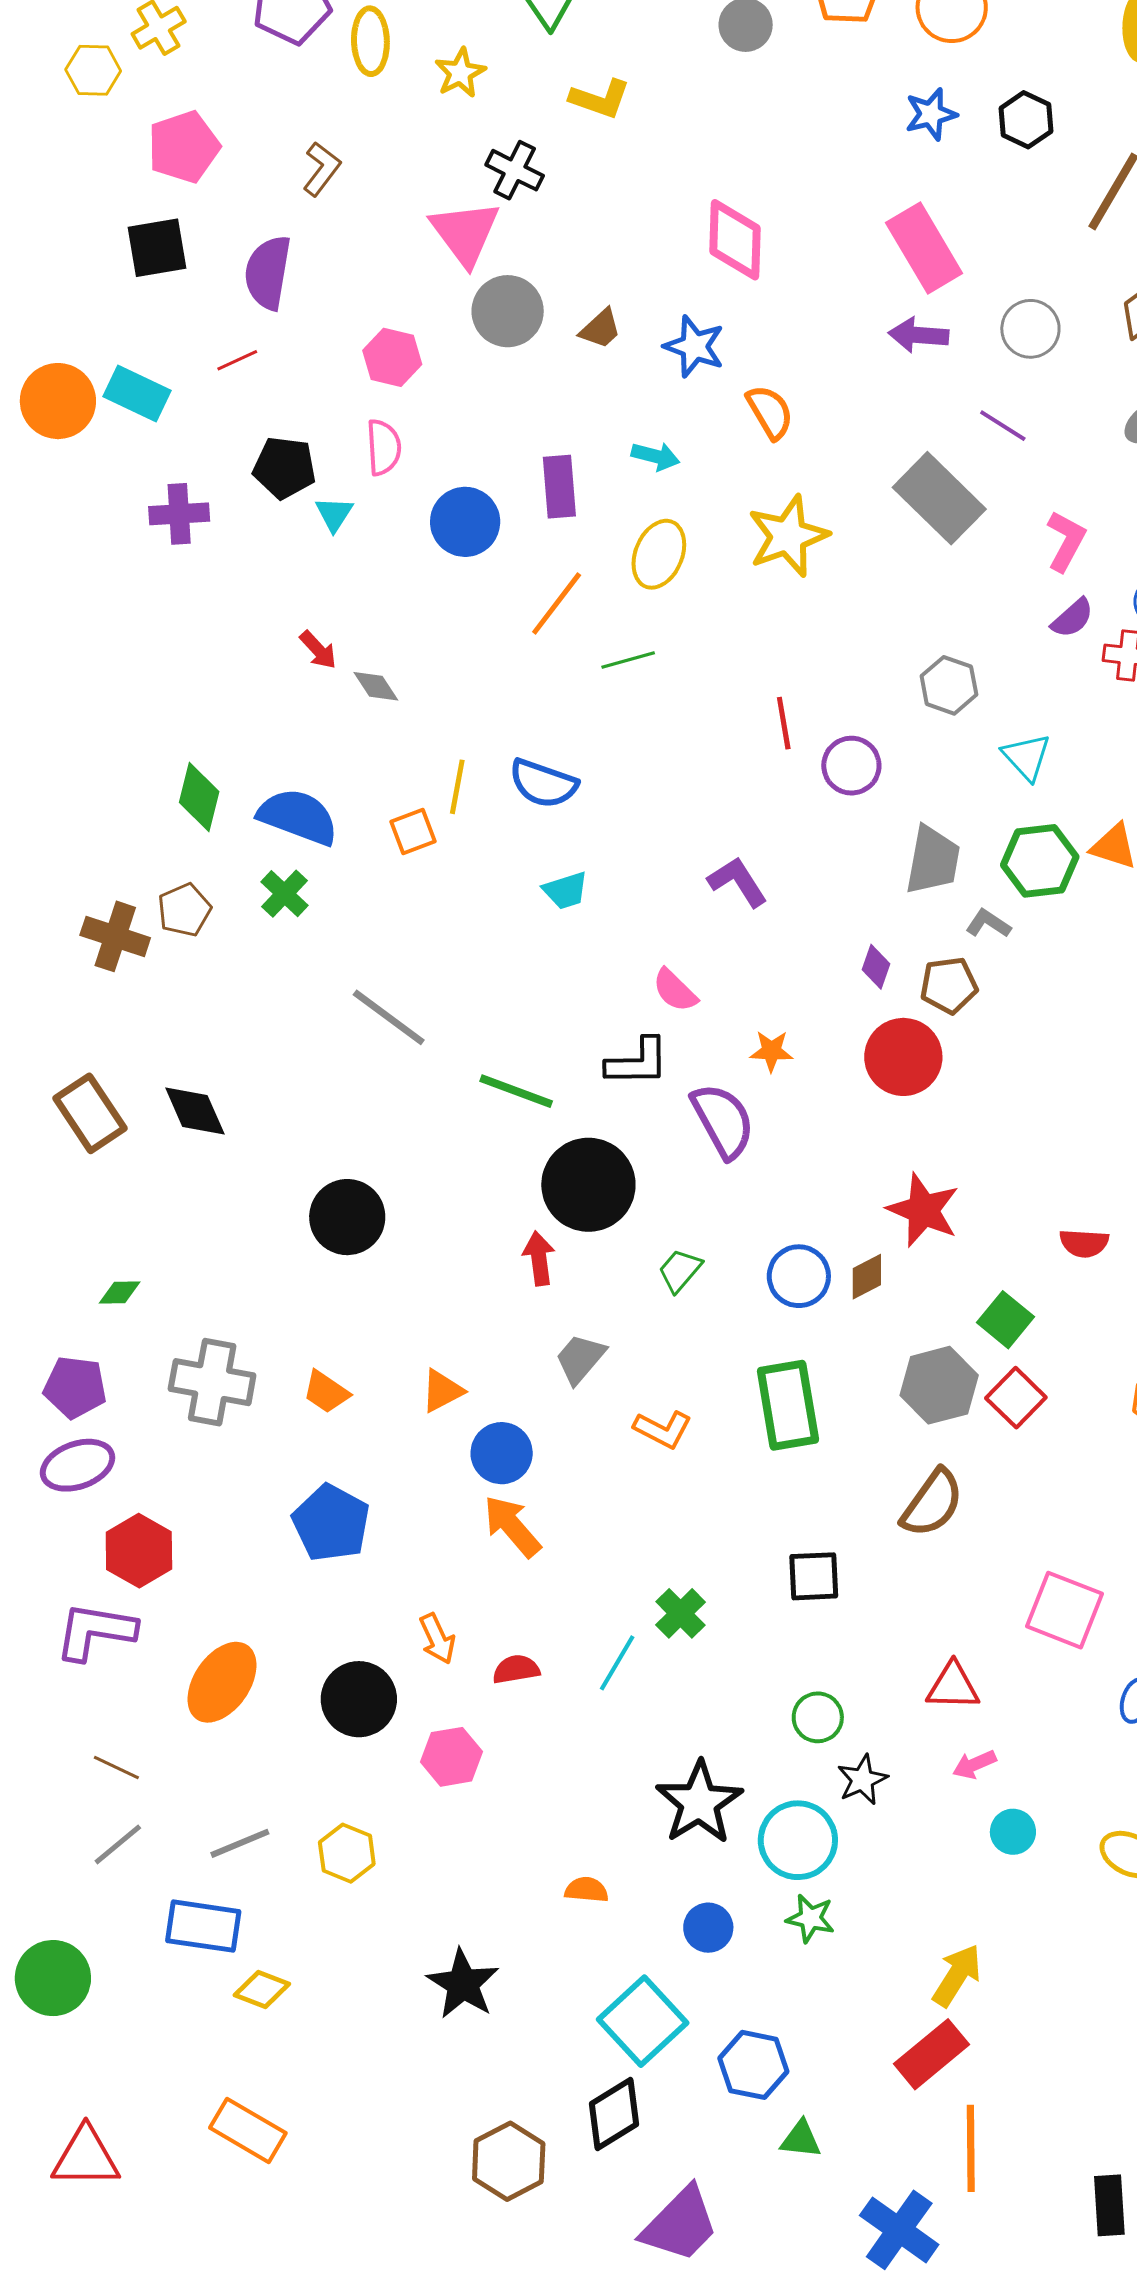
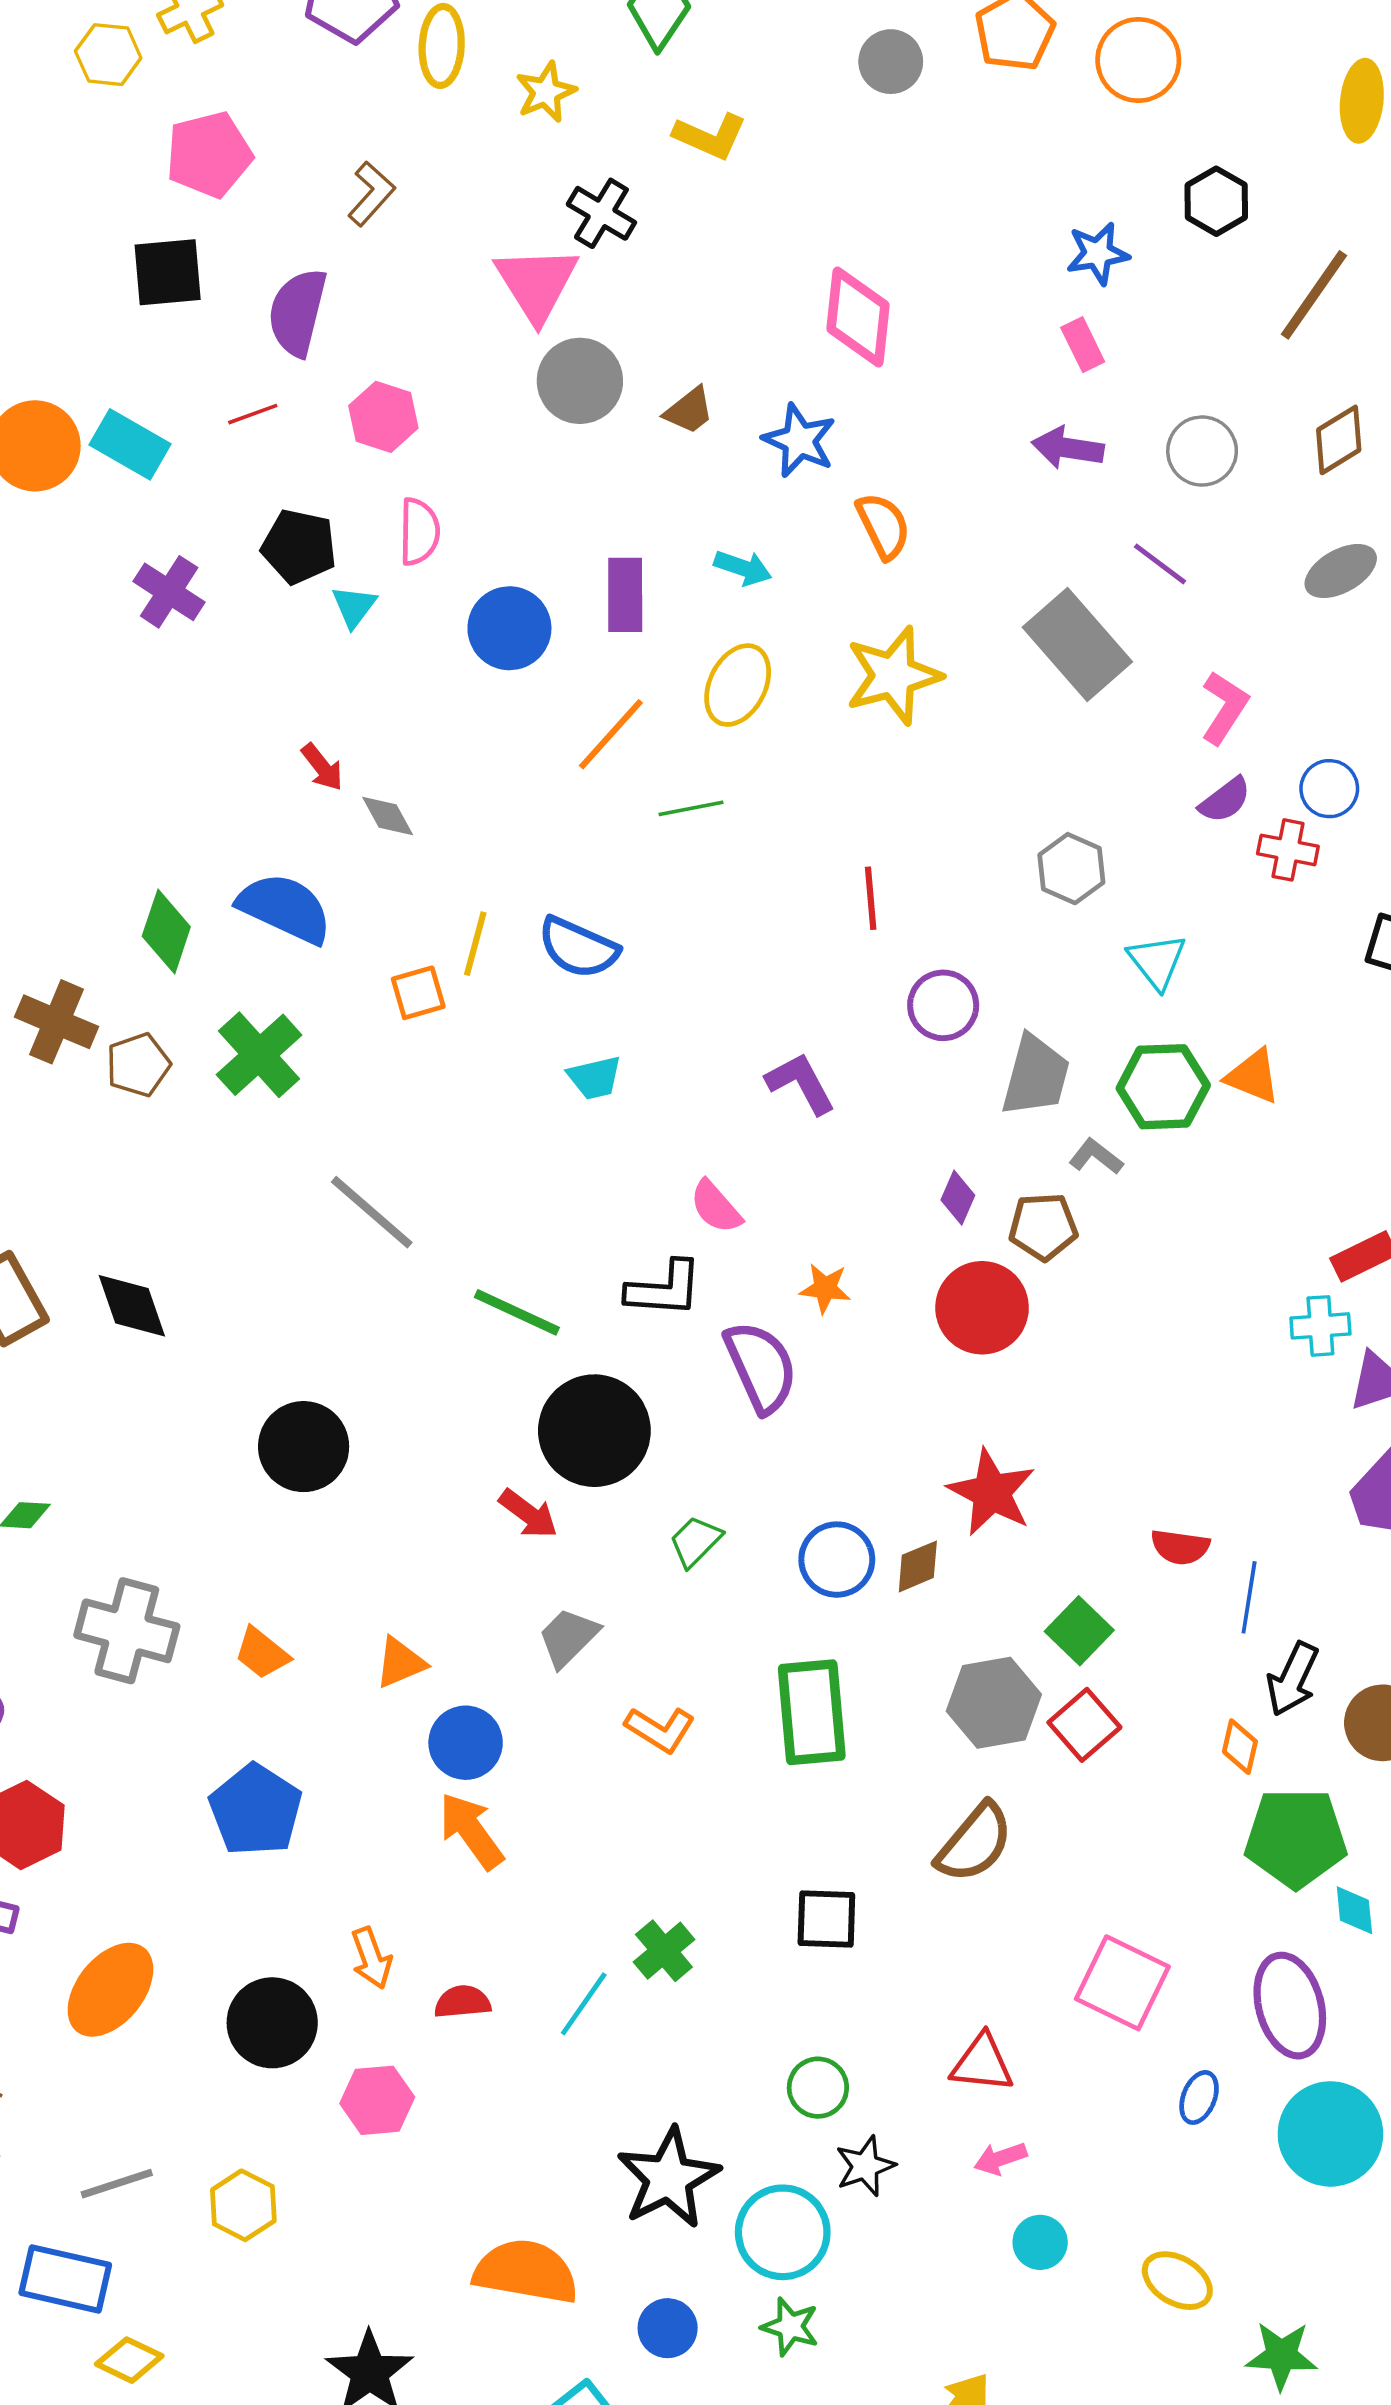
blue star: (931, 114) -> (1098, 254), moved
pink rectangle: (924, 248) -> (1083, 345), size x0.5
pink hexagon: (392, 357) -> (383, 417), moved
purple cross: (179, 514) -> (169, 592), turned 32
purple circle: (851, 766) -> (943, 1005), moved
blue semicircle: (298, 817) -> (285, 908), moved
green cross: (284, 894) -> (259, 1055), size x1.5
brown cross: (115, 936) -> (57, 1022), moved
red arrow: (539, 1258) -> (528, 1514), turned 130
orange semicircle: (587, 1890) -> (526, 2272), size x2.0

